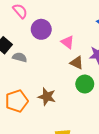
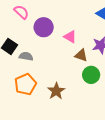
brown star: (47, 97) -> (56, 91), turned 30
orange pentagon: (17, 101) -> (25, 84), moved

